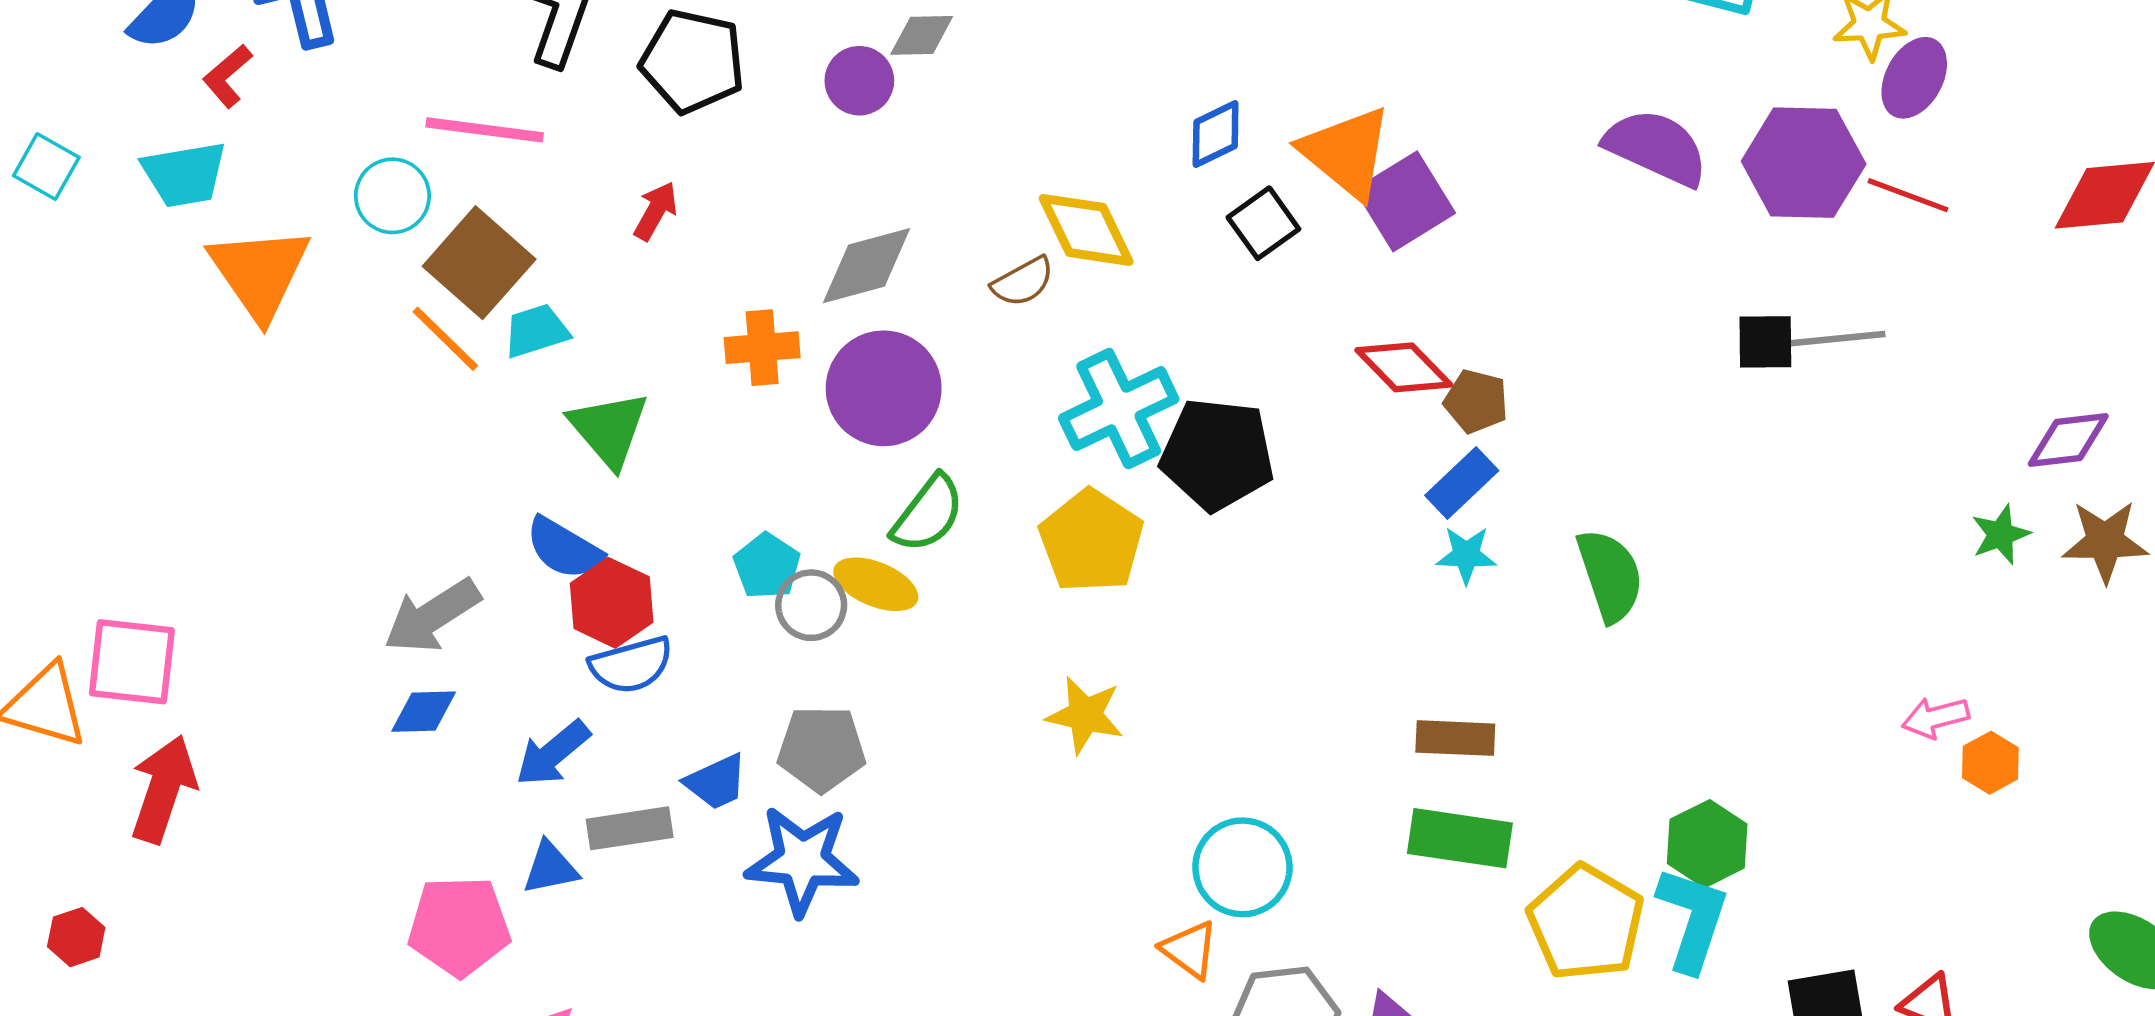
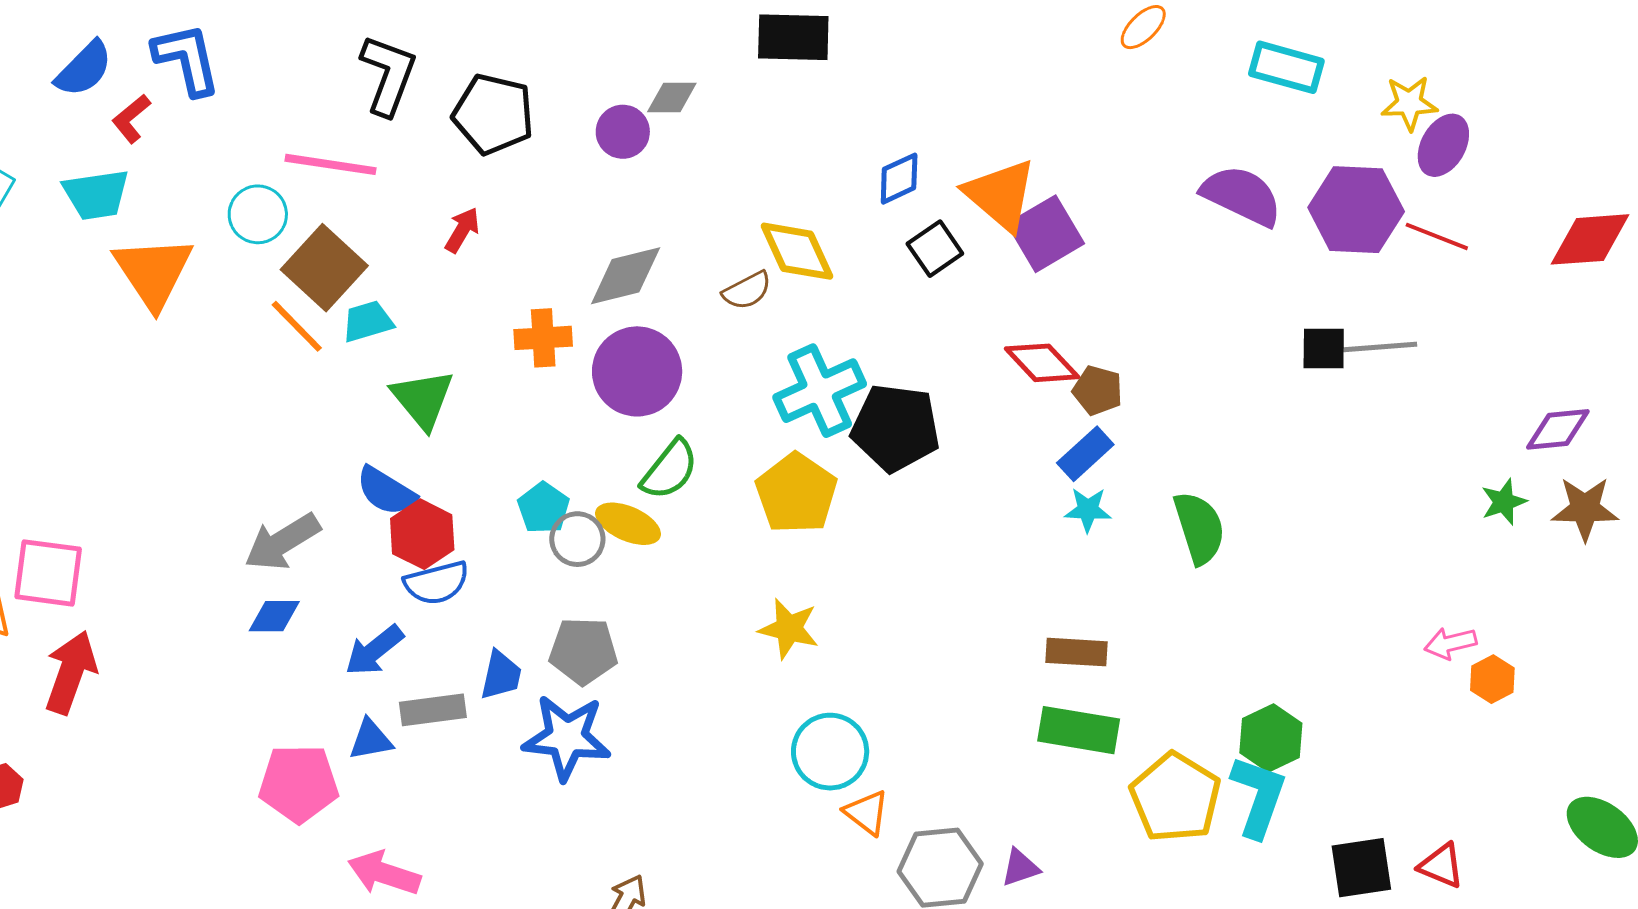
blue trapezoid: (716, 782) -> (501, 675), turned -54
cyan circle: (1242, 867) -> (830, 752), moved

